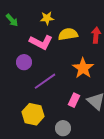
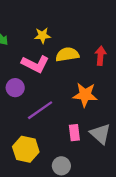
orange star: (83, 68) -> (85, 95), turned -30
pink rectangle: (74, 100) -> (74, 133), turned -32

